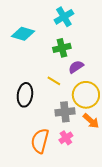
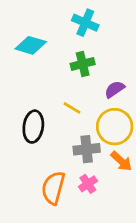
cyan cross: (64, 17) -> (85, 23), turned -36
purple semicircle: (76, 67) -> (115, 89), moved

